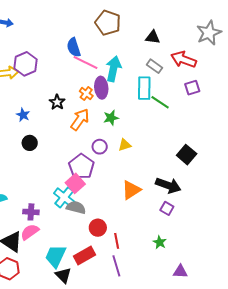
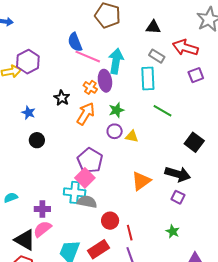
green line: (160, 102) -> (163, 111), moved
yellow triangle: (125, 145) -> (132, 136), turned 32
purple circle: (100, 147) -> (115, 131), moved
cyan cross: (64, 197) -> (75, 192), turned -30

